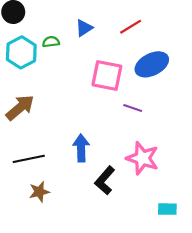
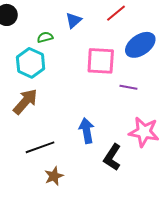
cyan hexagon: (21, 52) -> (31, 63), moved

